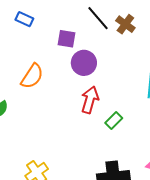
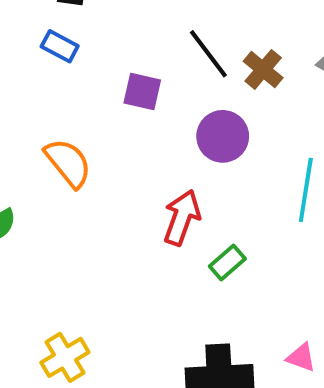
purple circle: (84, 63) -> (223, 136), moved
orange semicircle: (32, 76) -> (68, 163), turned -76

